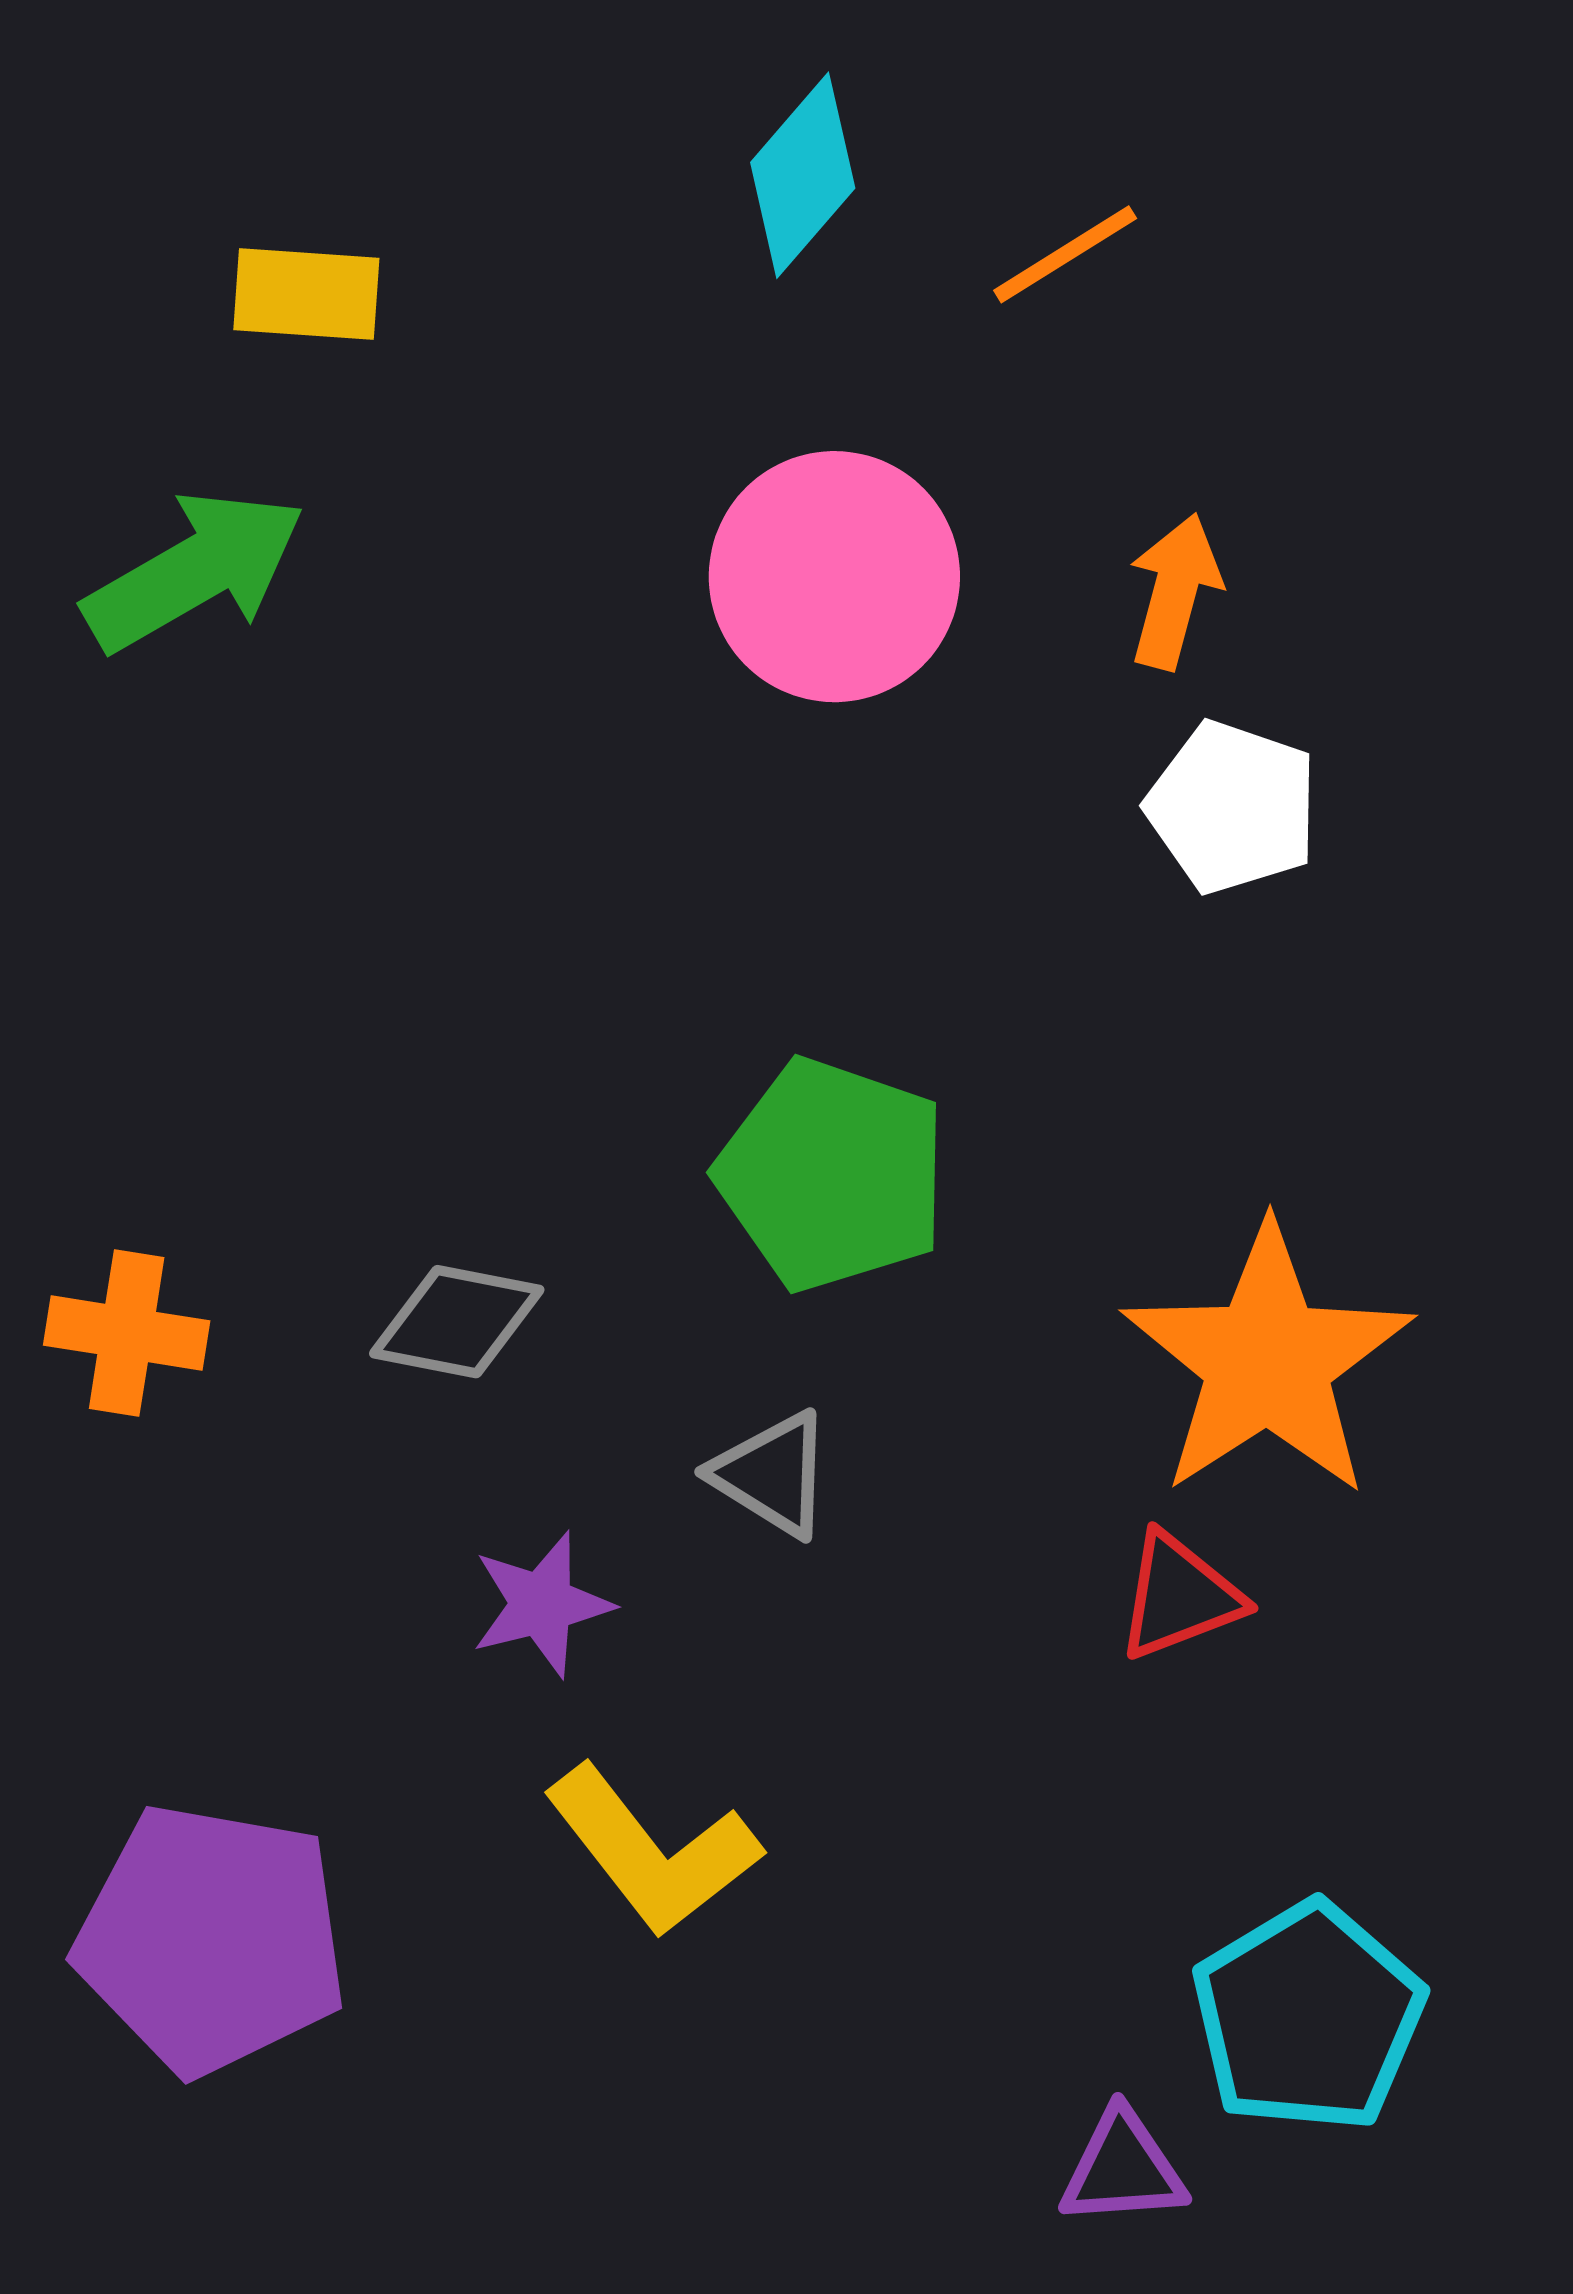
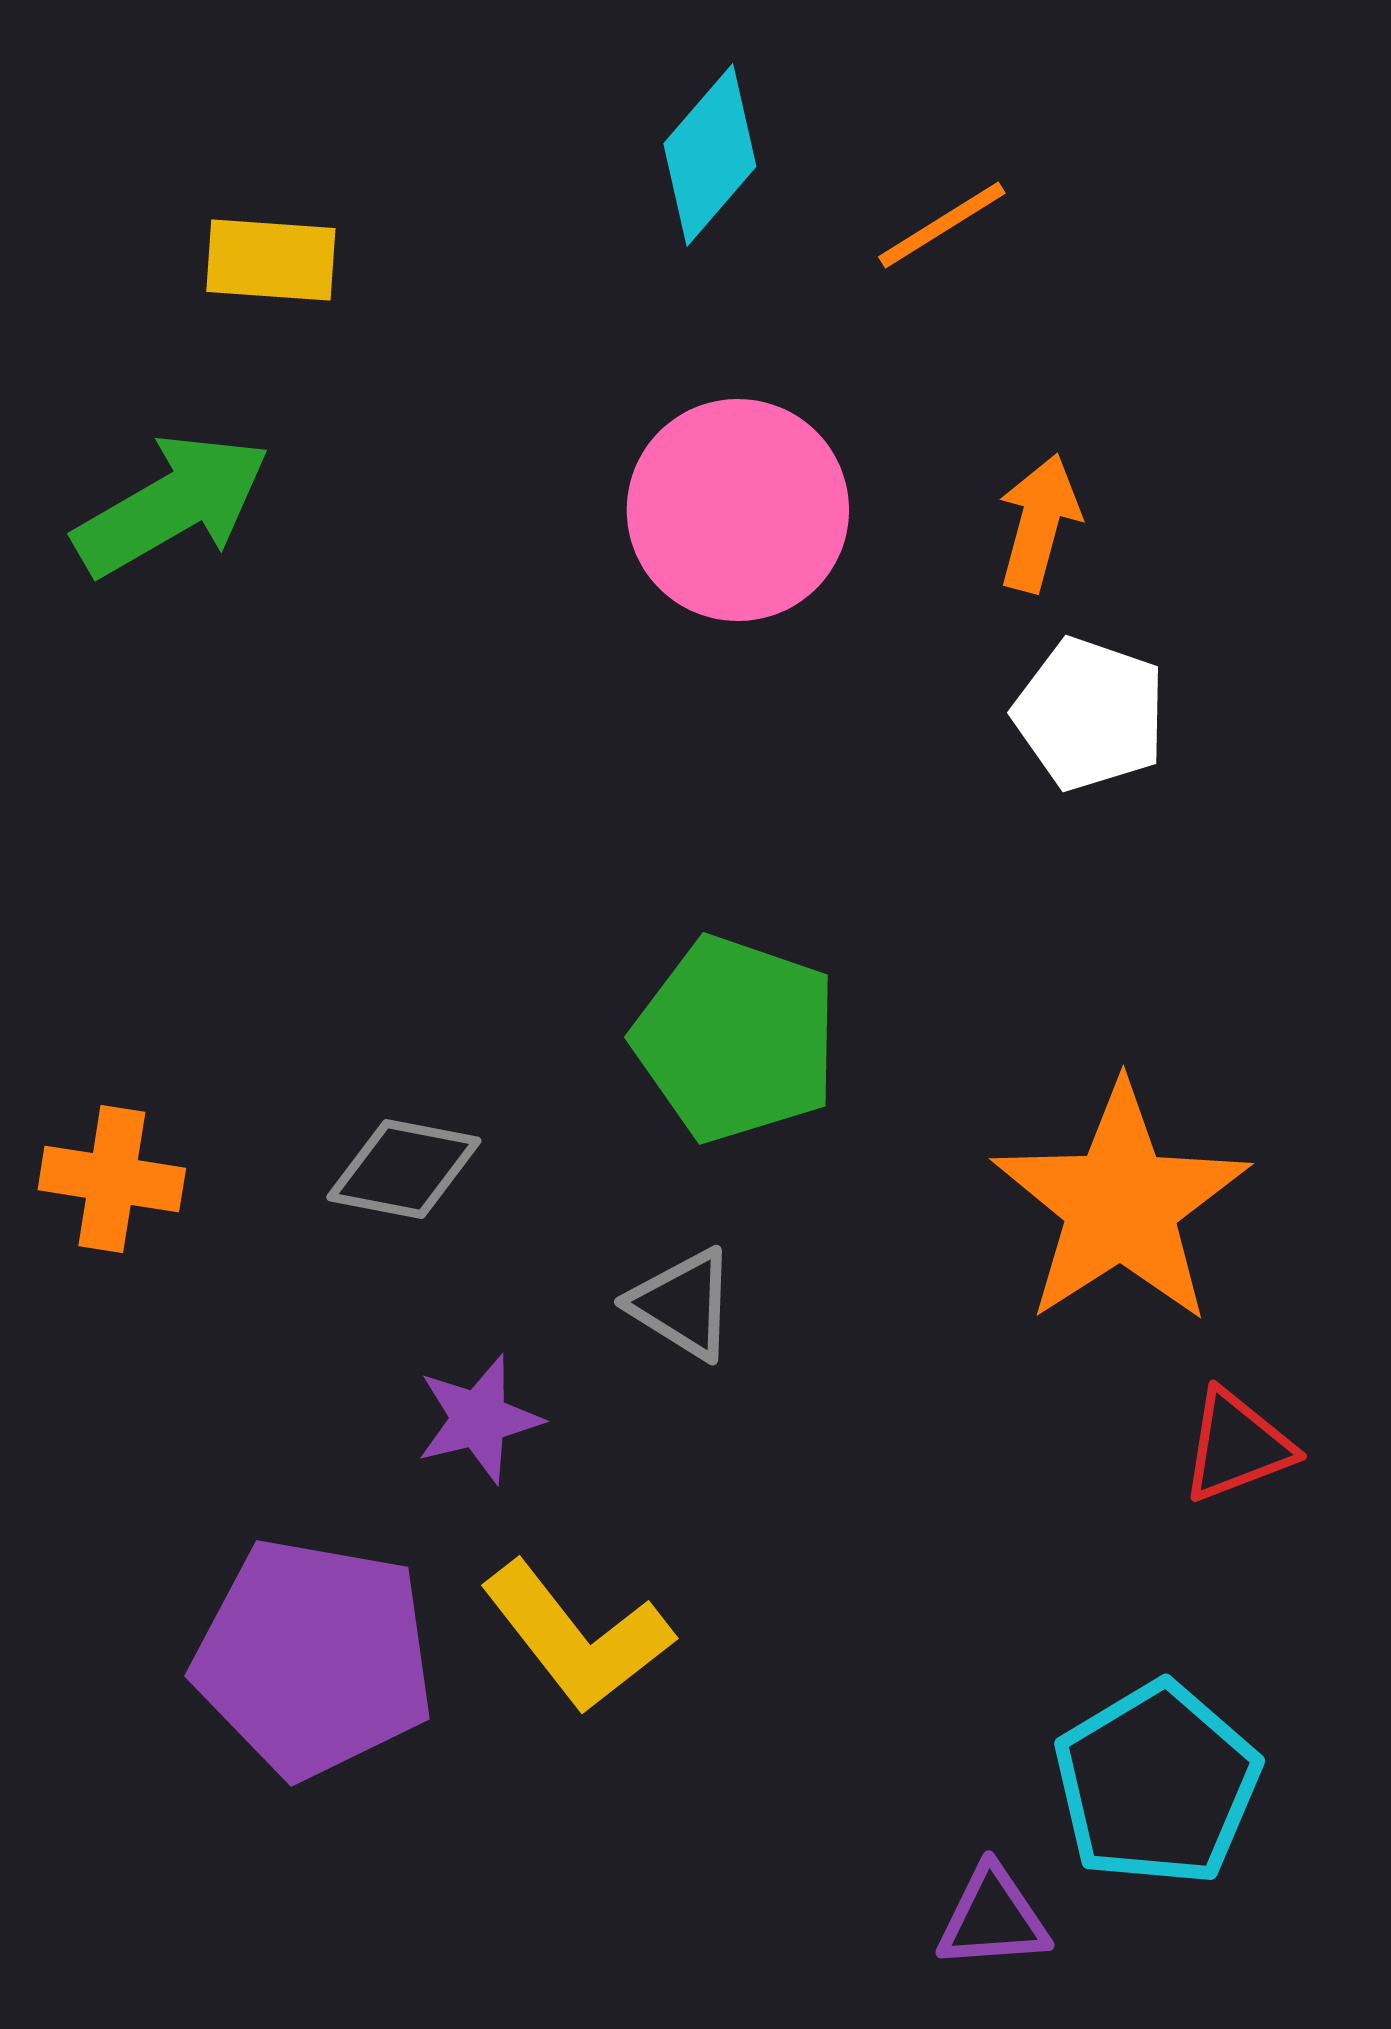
red triangle: (1179, 1596) -> (1237, 1446), moved
purple pentagon: (211, 1939) -> (314, 1658), moved

